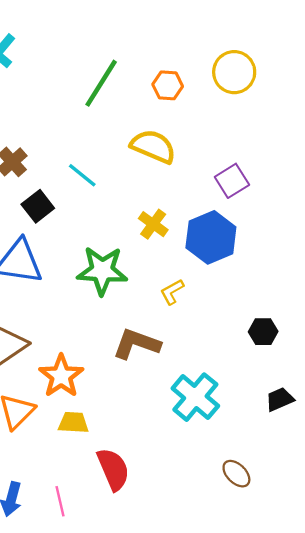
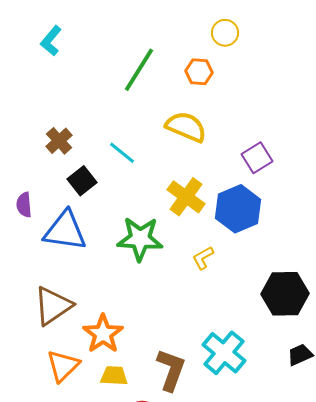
yellow circle: (234, 72) -> (225, 33), moved, size x0.7
yellow cross: (153, 224) -> (186, 197), size x1.4
black hexagon: (263, 332) -> (285, 294), size x1.8
brown L-shape: (137, 344) -> (171, 370), moved, turned 90

